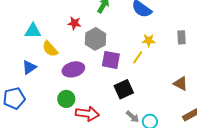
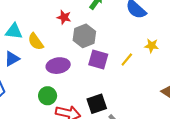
cyan triangle: (33, 31) -> (14, 31), moved
yellow star: (149, 40) -> (152, 46), moved
black square: (124, 89) -> (97, 104), moved

